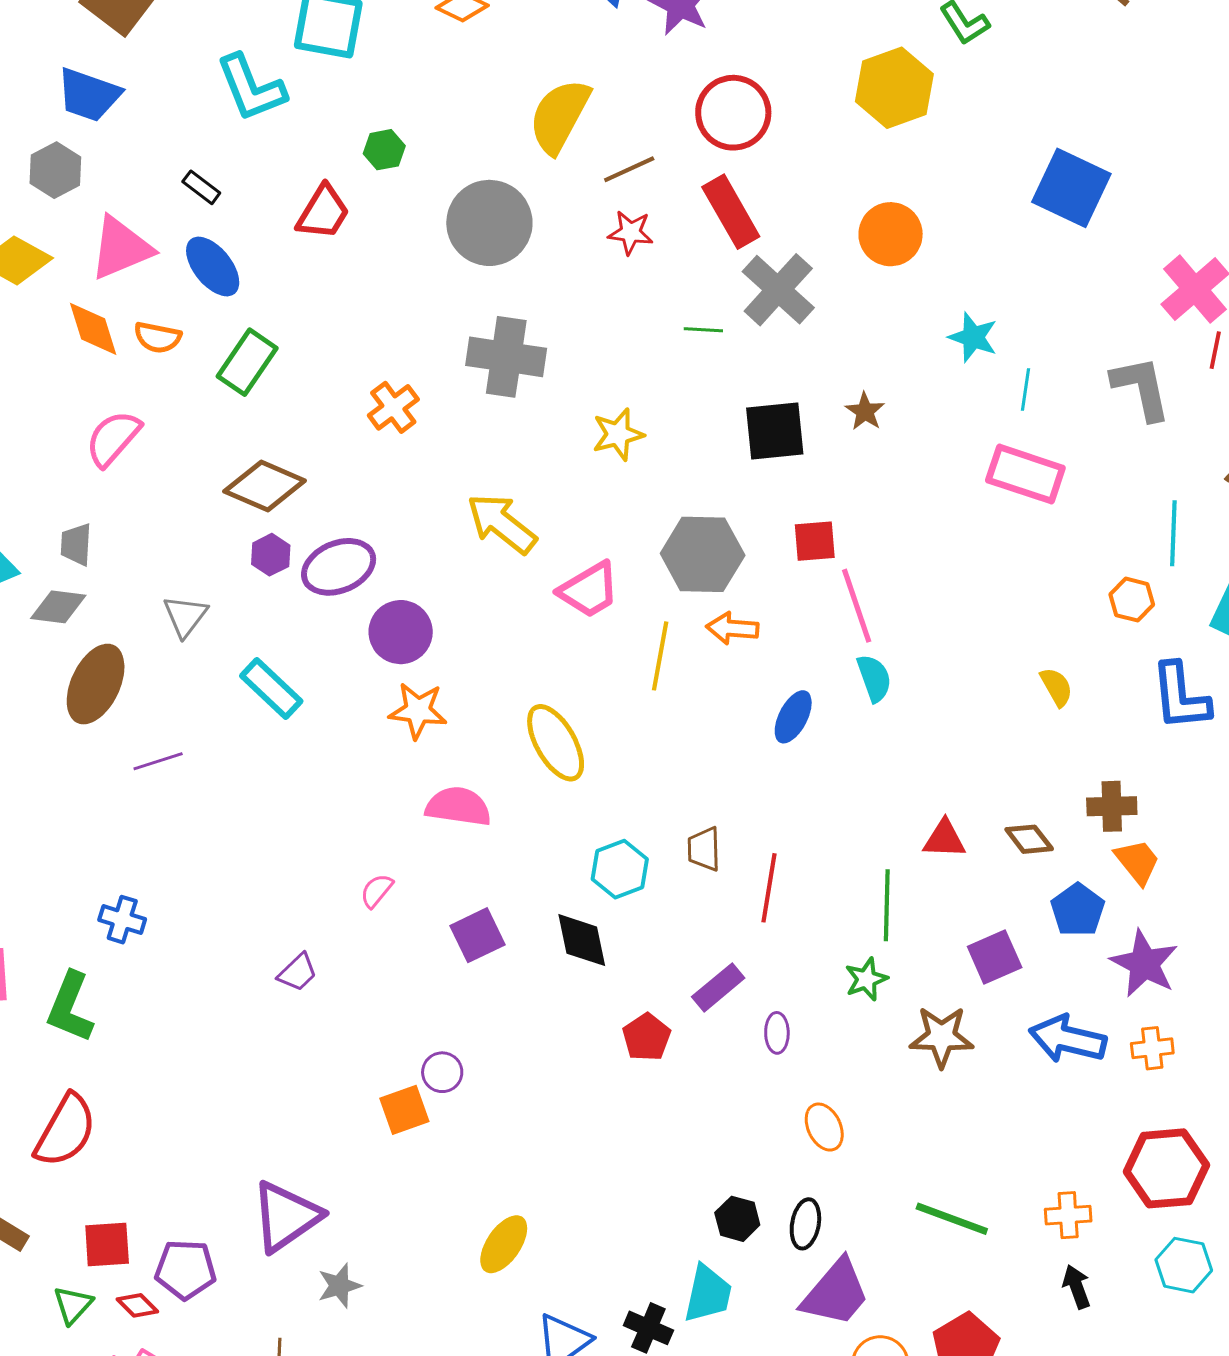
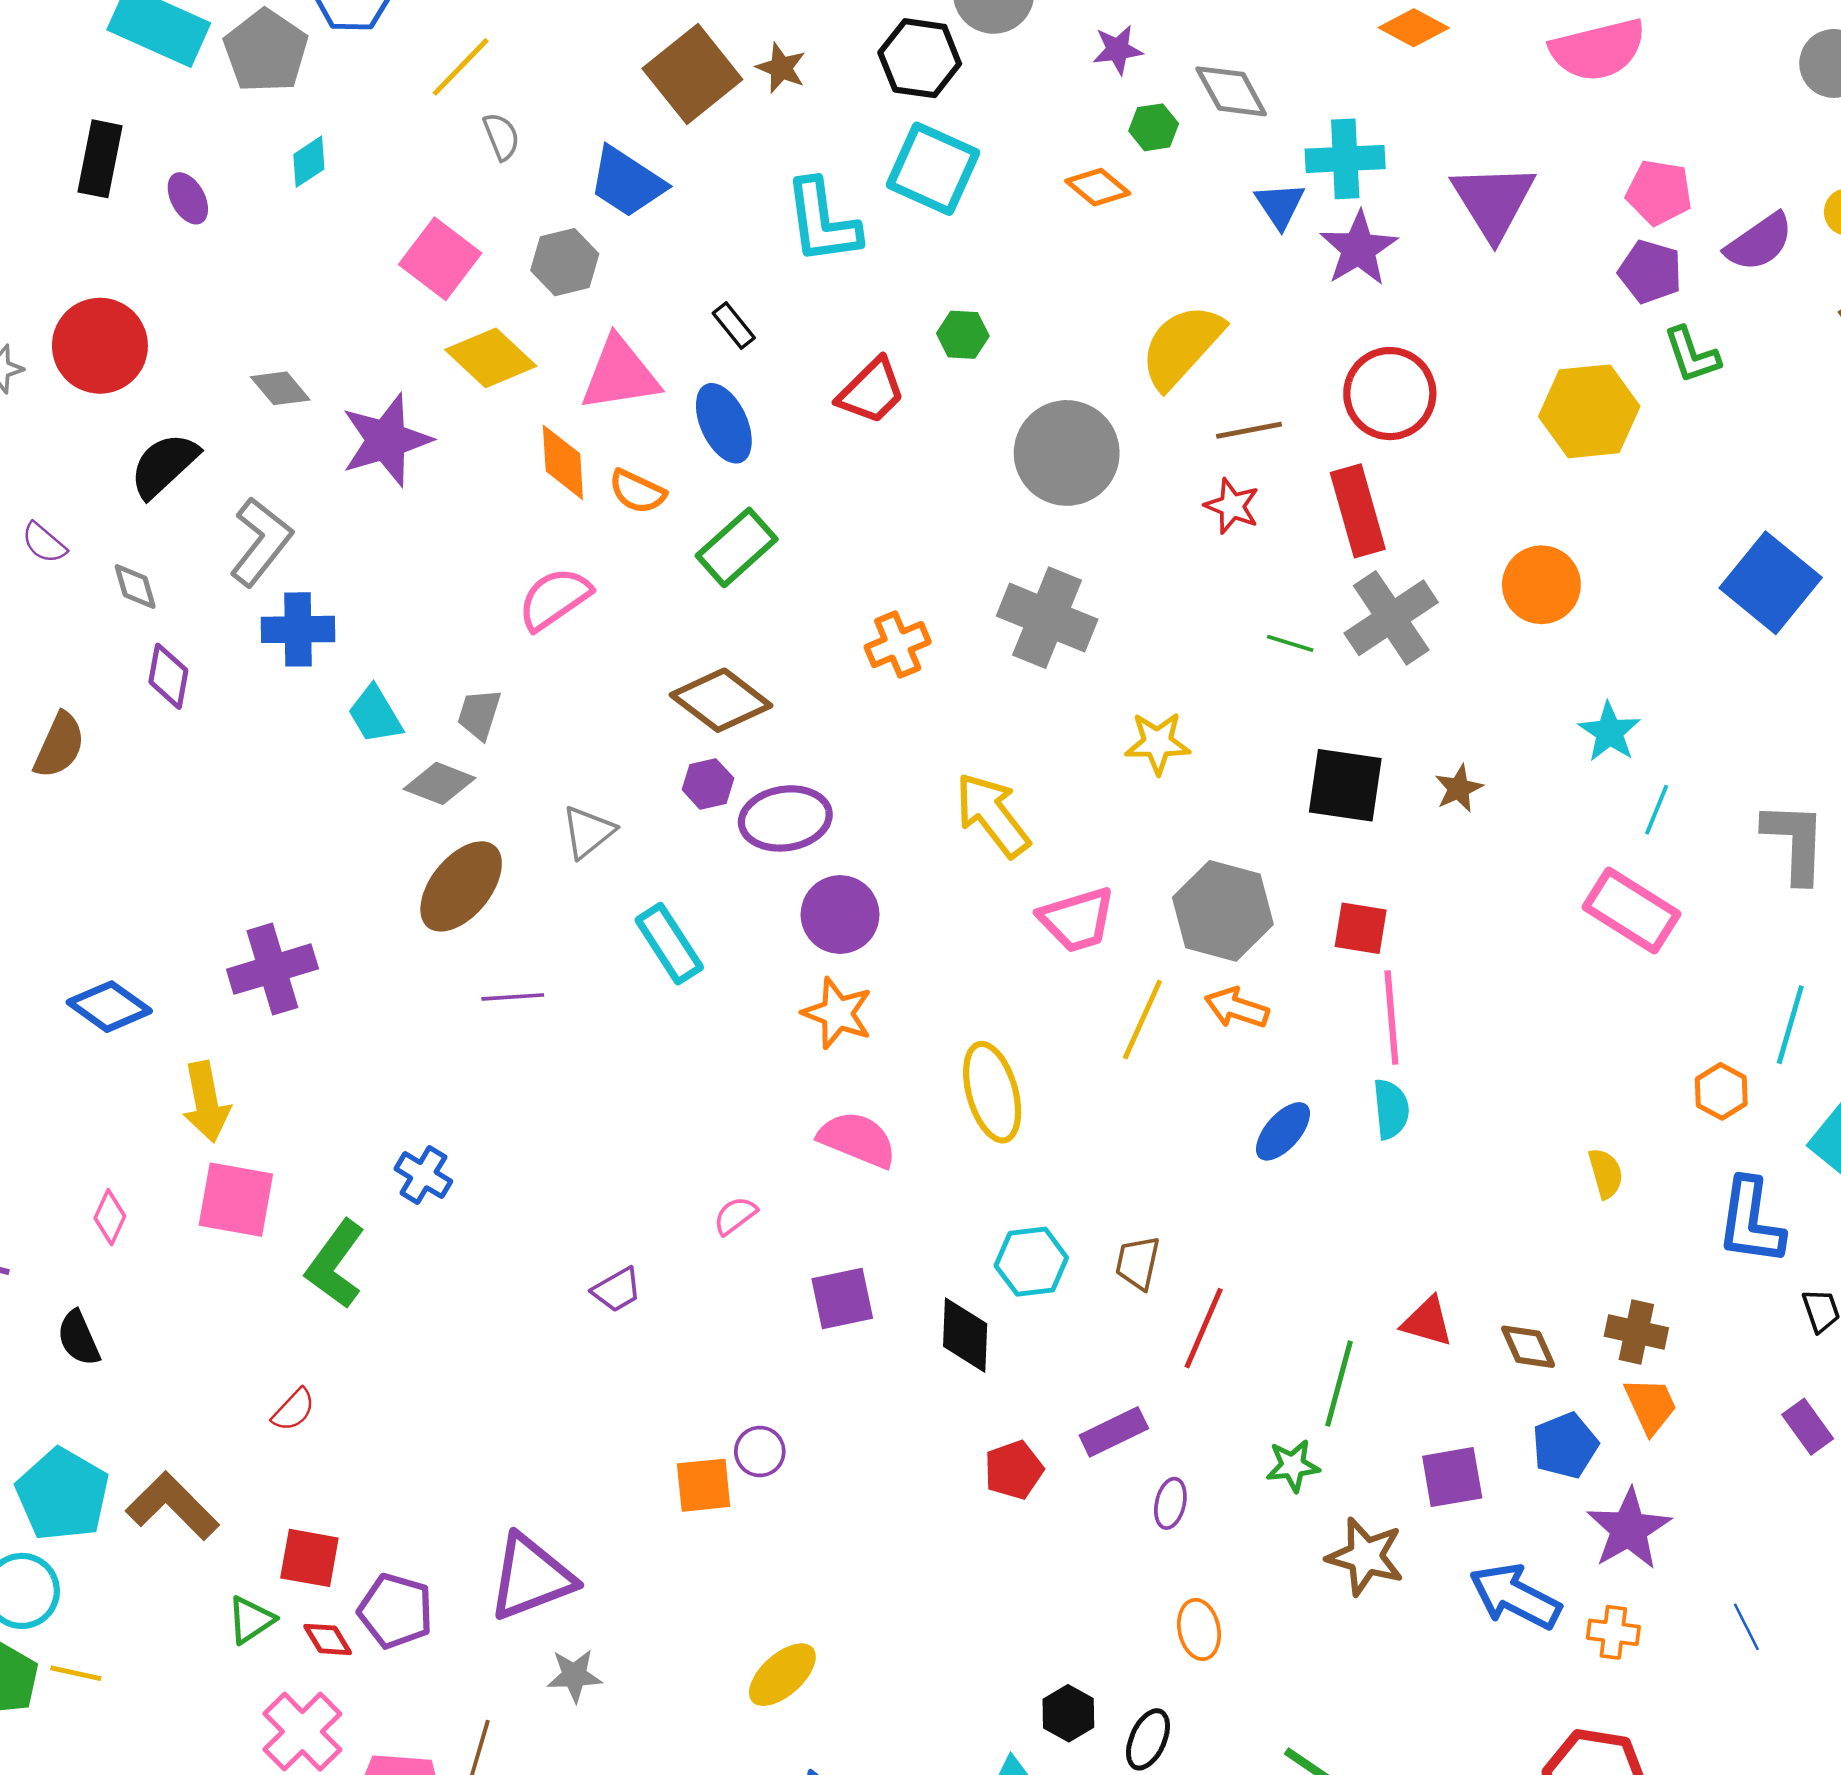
red semicircle: (65, 1131) -> (293, 1410), size x0.5

